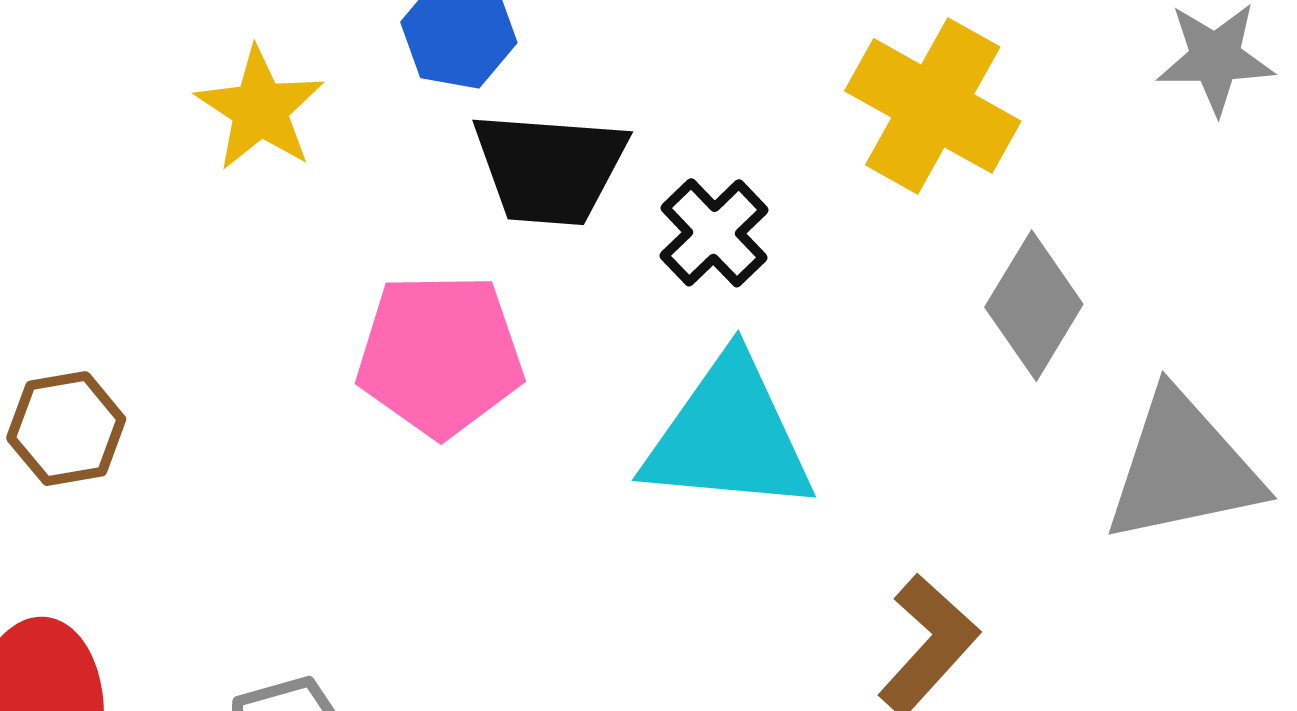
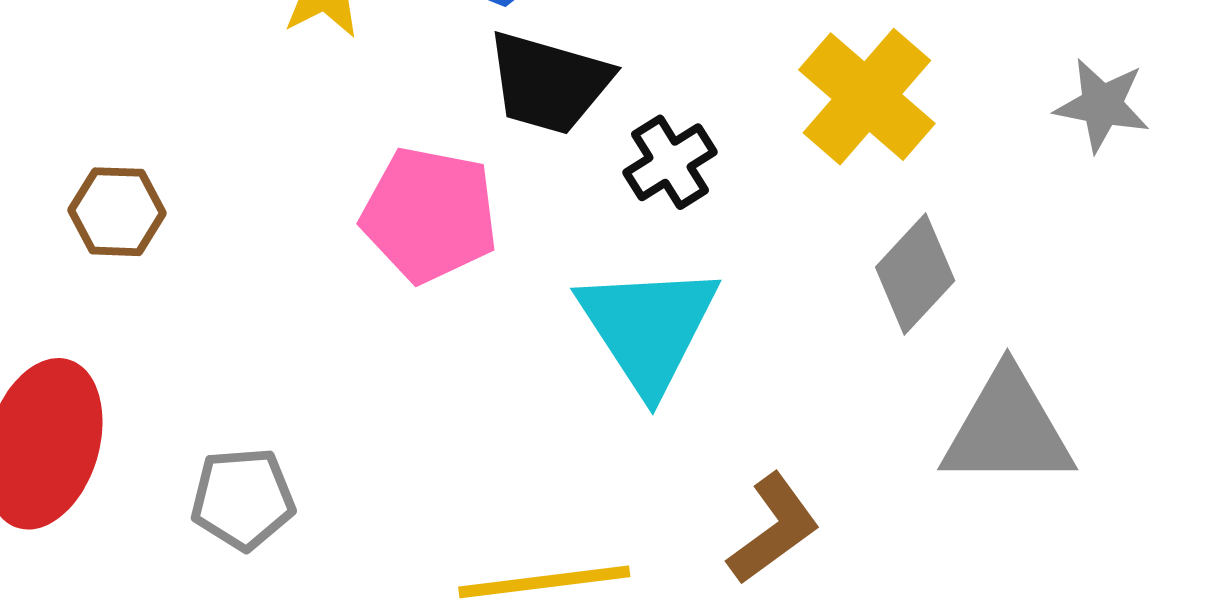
cyan triangle: (729, 436) -> (648, 328), turned 40

